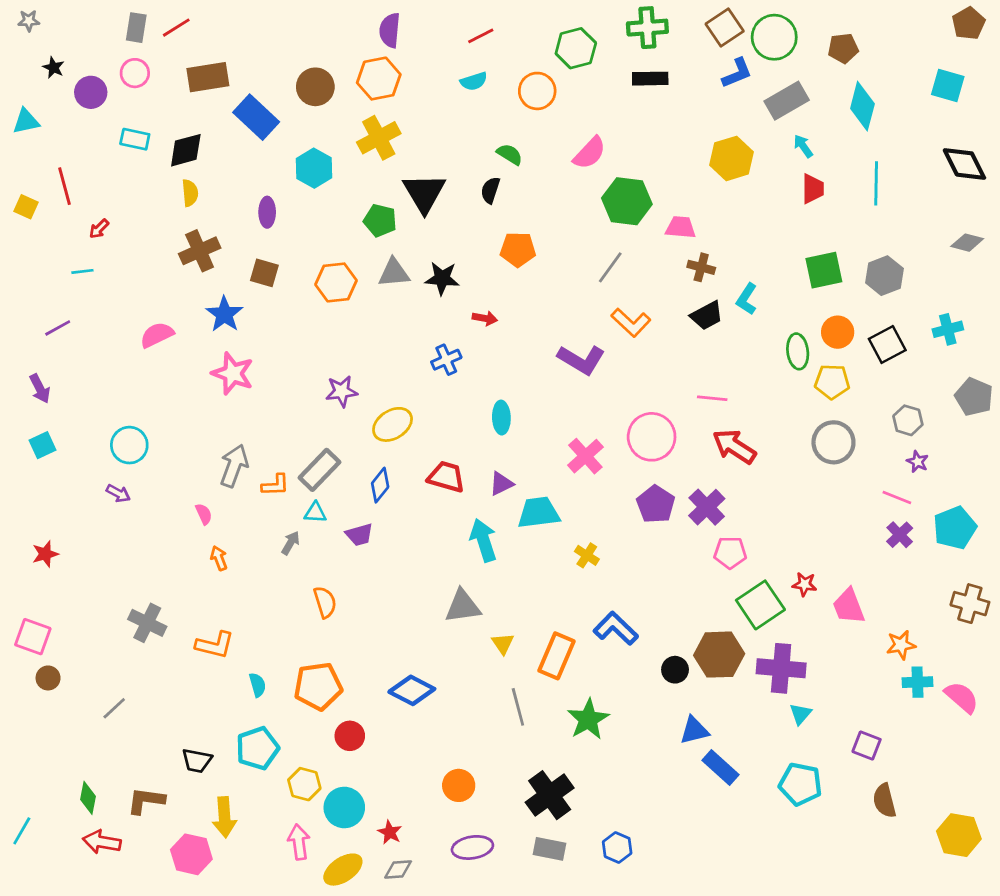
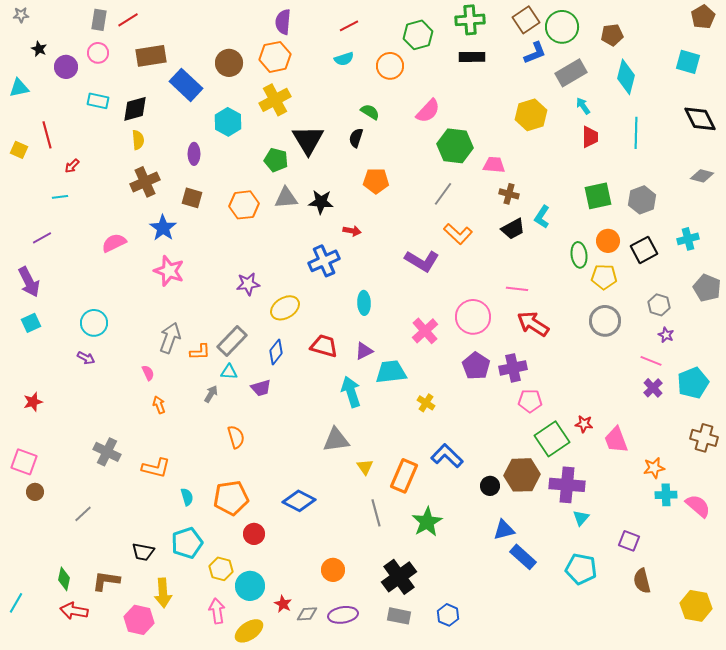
blue cross: (446, 360) -> (324, 261), size x1.4
purple arrow: (40, 389) -> (29, 282), size x1.4
purple cross: (707, 507) -> (513, 368), turned 32
gray diamond: (398, 870) -> (307, 614), moved

